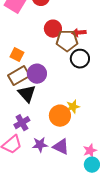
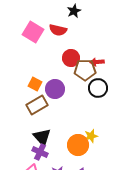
purple circle: (37, 74) -> (55, 89), moved
black triangle: (27, 94) -> (42, 137), moved
purple cross: (22, 123) -> (40, 152), turned -35

